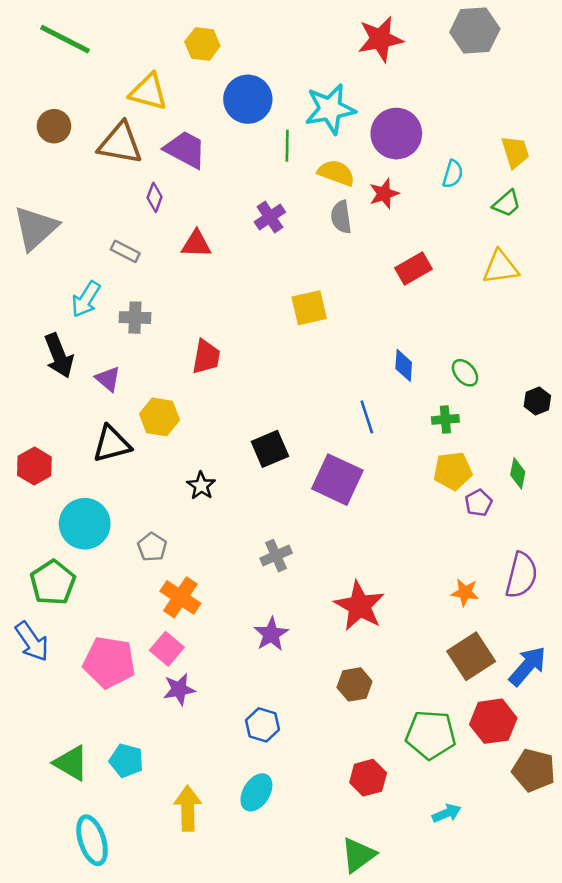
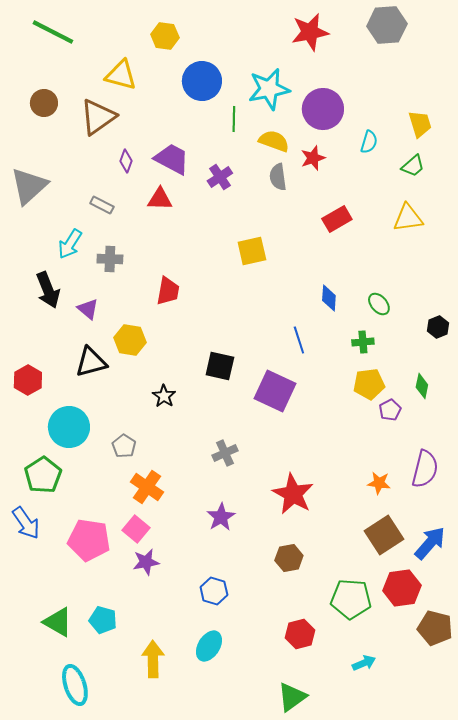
brown triangle: (120, 143) -> (98, 117), turned -45
purple trapezoid: (185, 149) -> (172, 159), moved
black square: (270, 449) -> (220, 366), turned 36

